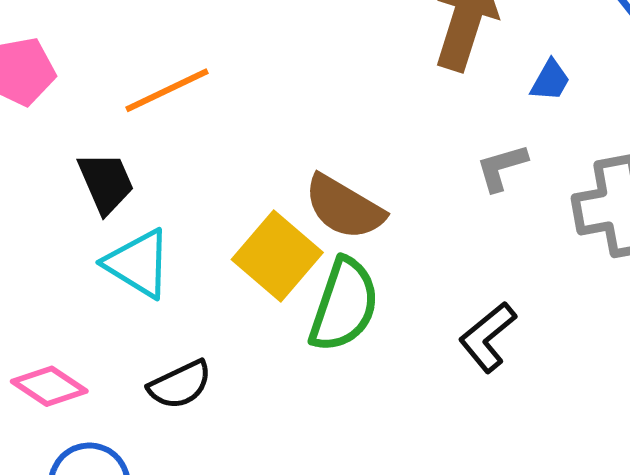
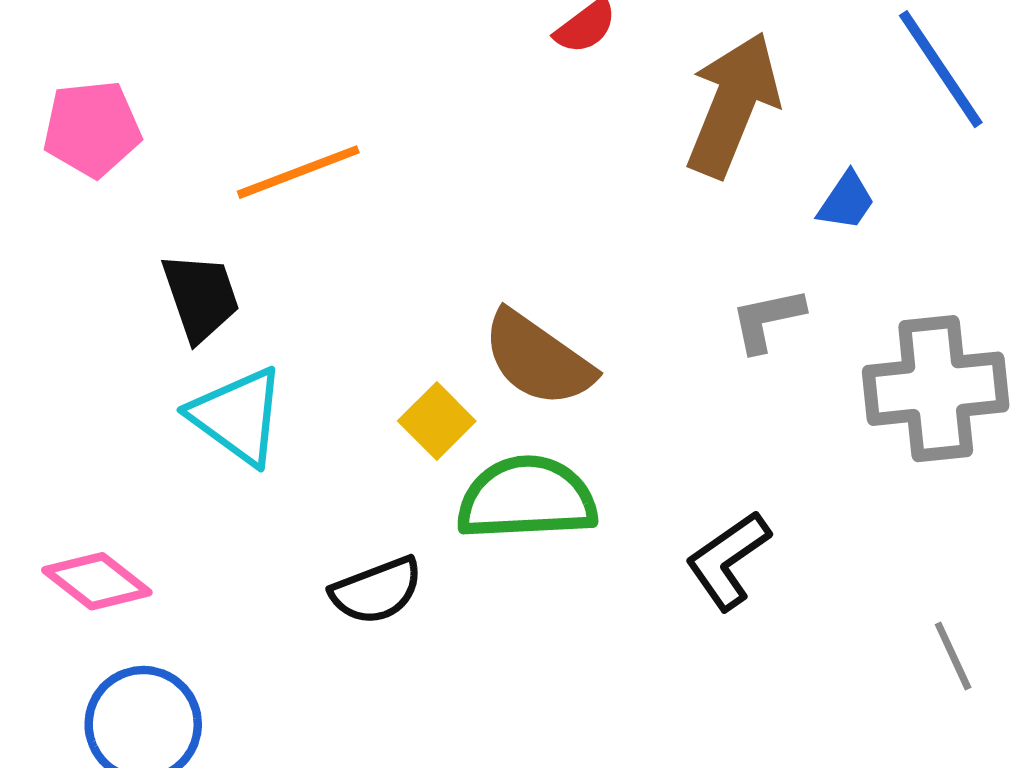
yellow square: (277, 256) -> (437, 421), size x0.6
green semicircle: (344, 305) -> (527, 498), turned -116
black semicircle: (180, 385) -> (377, 591), moved

